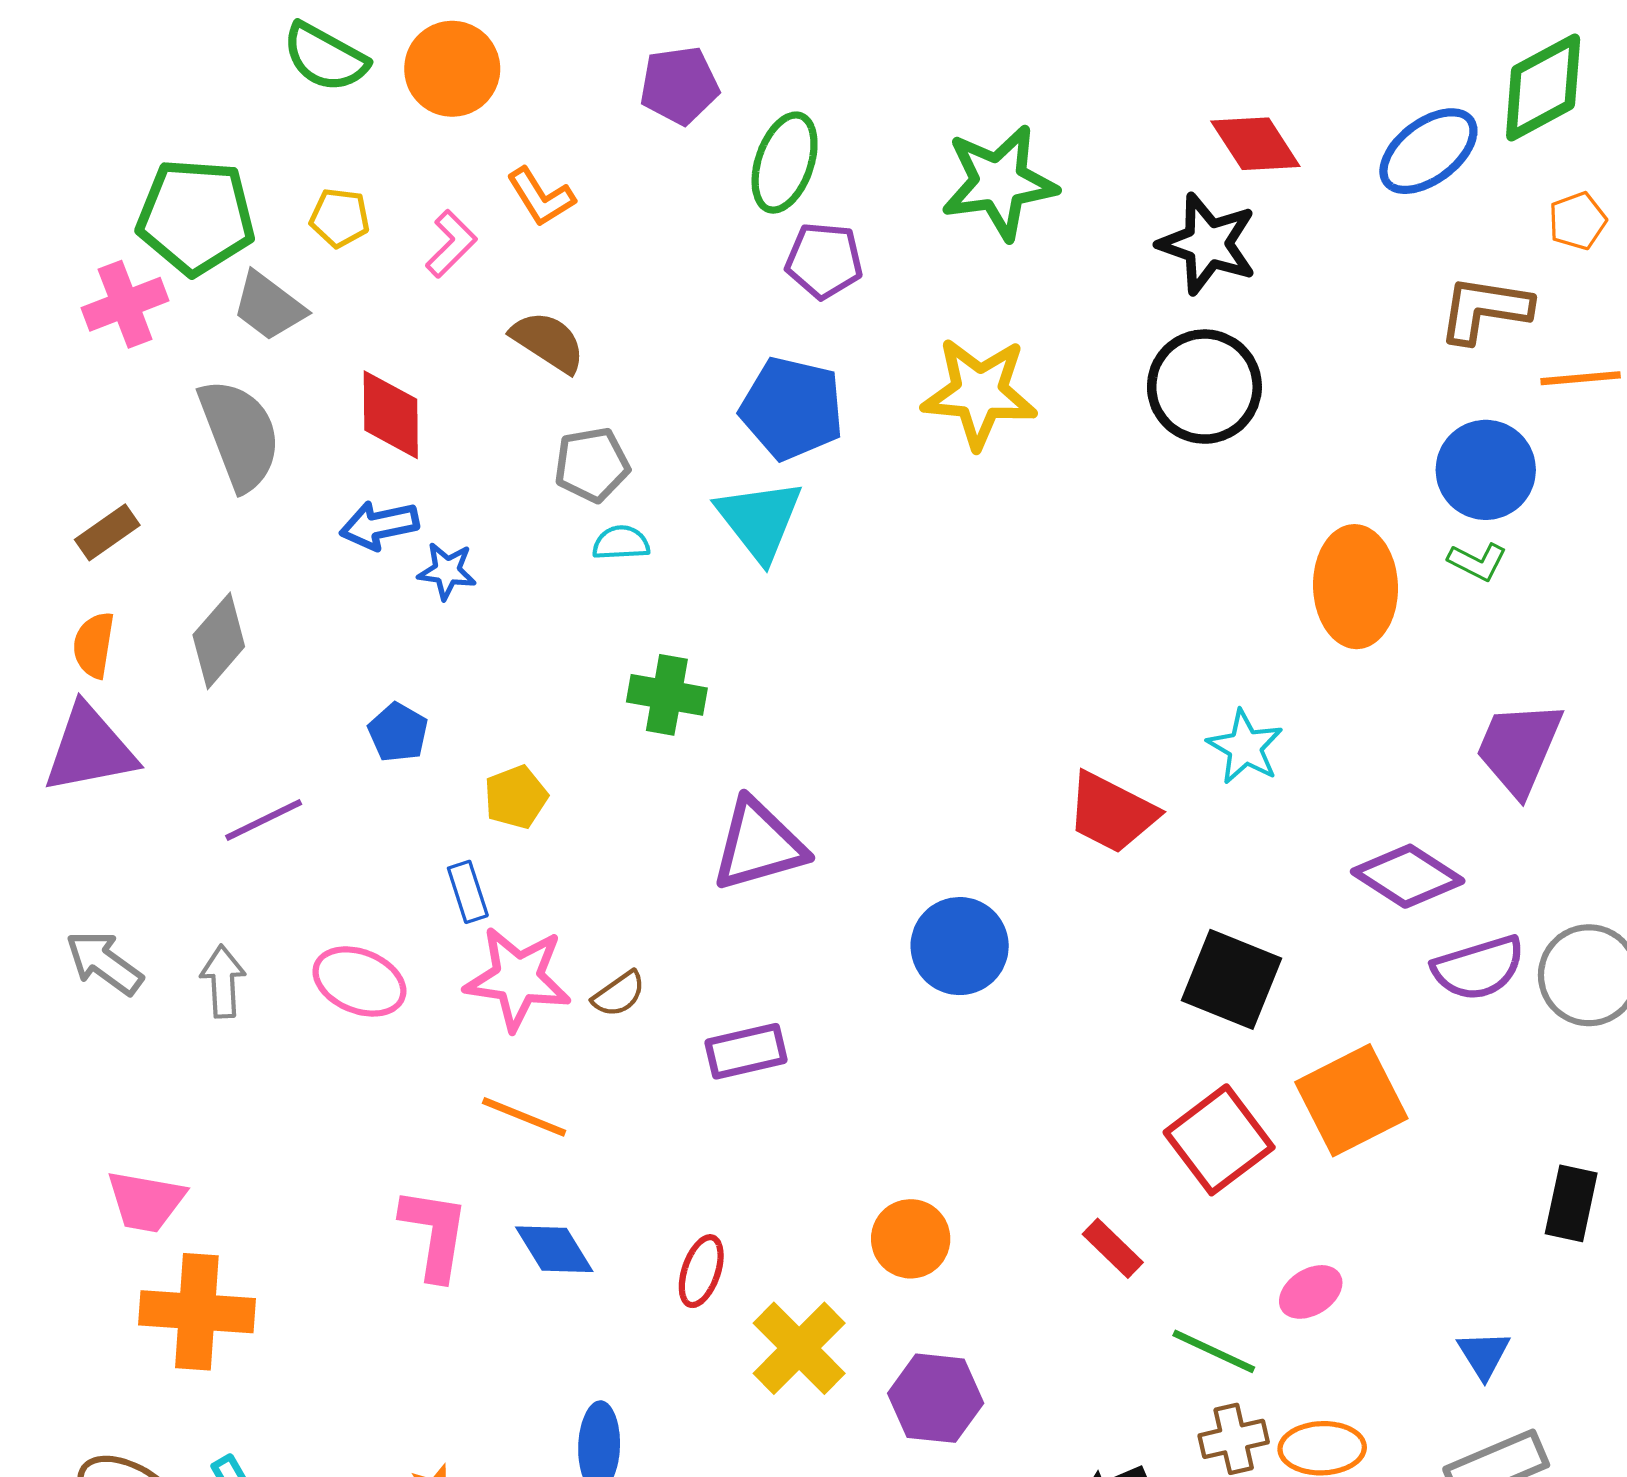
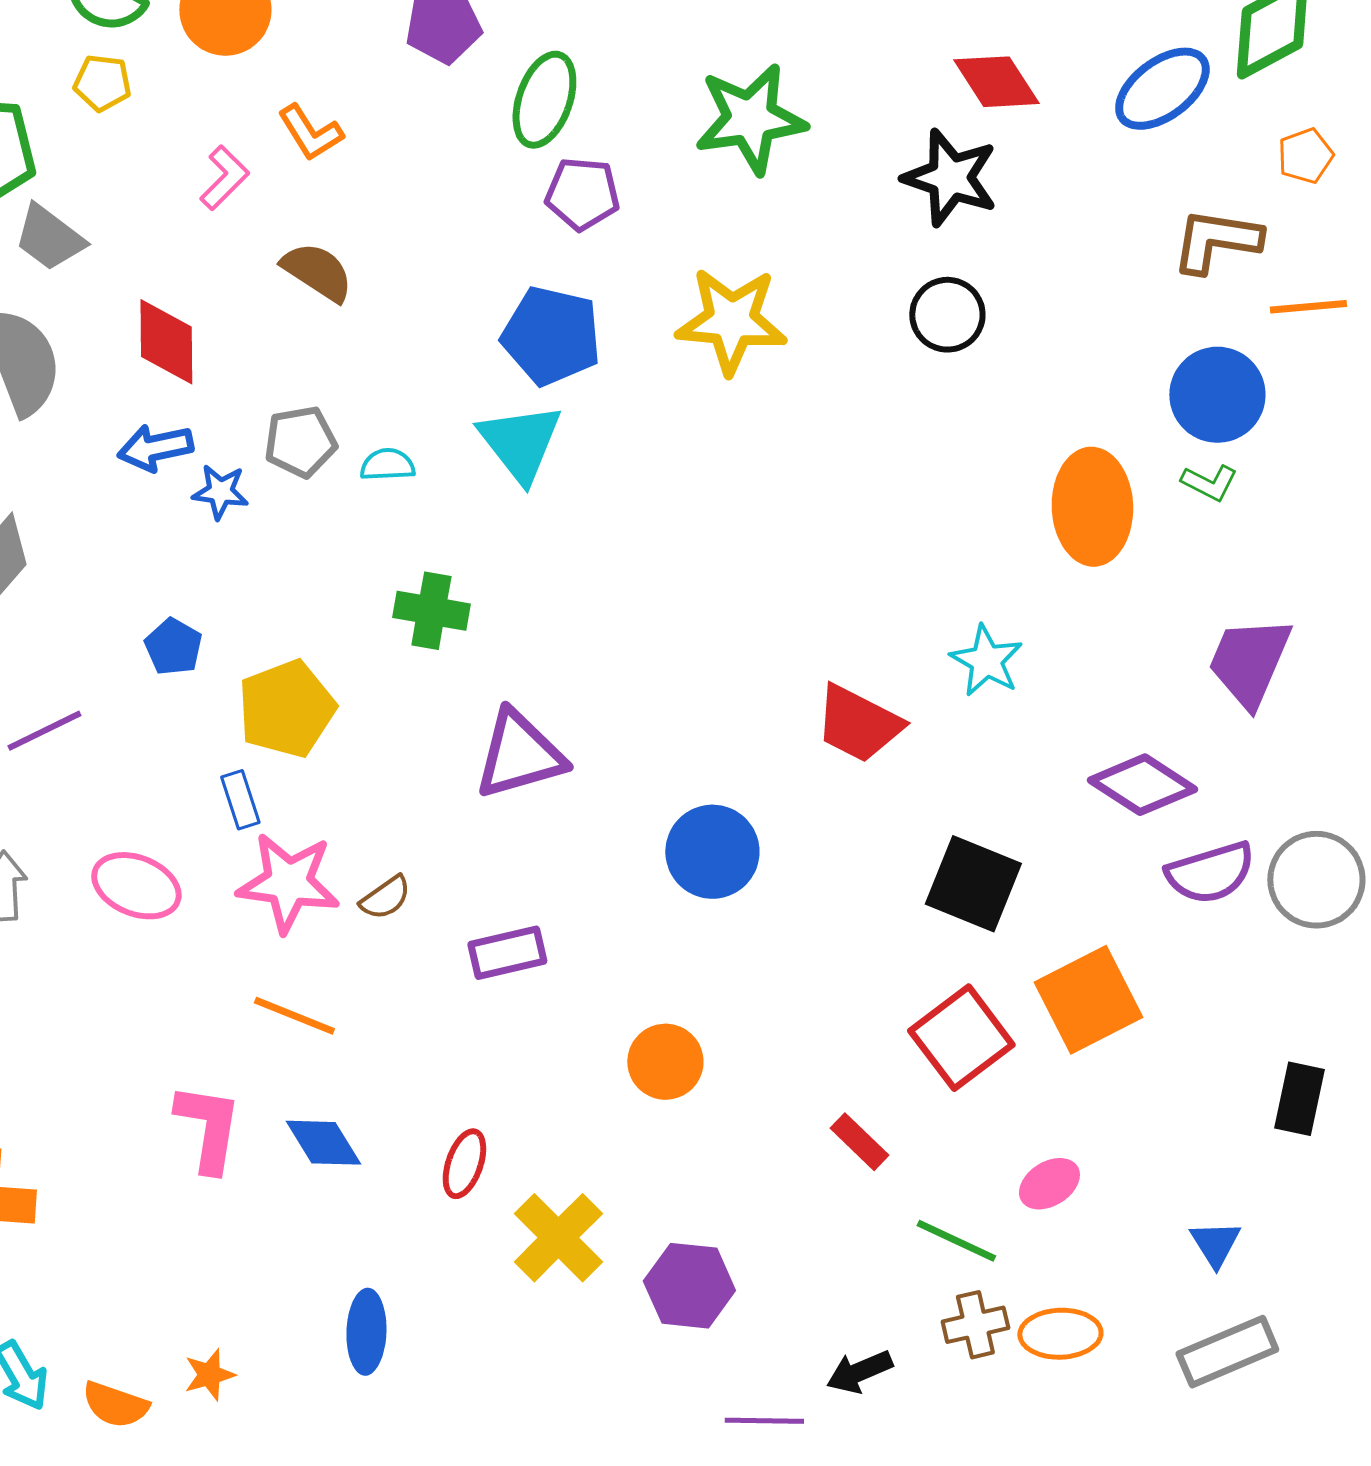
yellow pentagon: (340, 218) -> (102, 83), moved
black circle: (1204, 387) -> (947, 315), size x0.7
gray pentagon: (592, 465) -> (300, 442), moved
yellow pentagon: (516, 797) -> (286, 709), size x1.6
orange circle: (911, 1239) -> (665, 1062), moved

